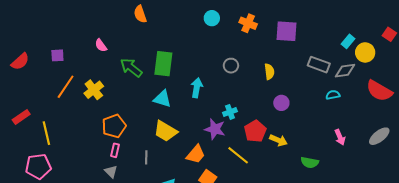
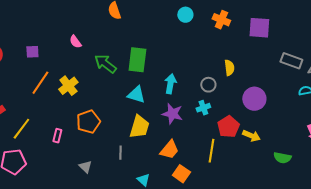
gray circle: (231, 66) -> (208, 85), moved
yellow semicircle: (269, 72) -> (229, 68), moved
purple circle: (281, 103) -> (254, 99), size x1.5
purple star: (215, 129) -> (172, 114), moved
yellow trapezoid: (165, 131) -> (139, 127), turned -105
yellow line: (46, 133) -> (21, 129), turned 50
pink rectangle: (115, 150) -> (57, 136), moved
yellow line: (238, 155) -> (211, 151), turned 60

